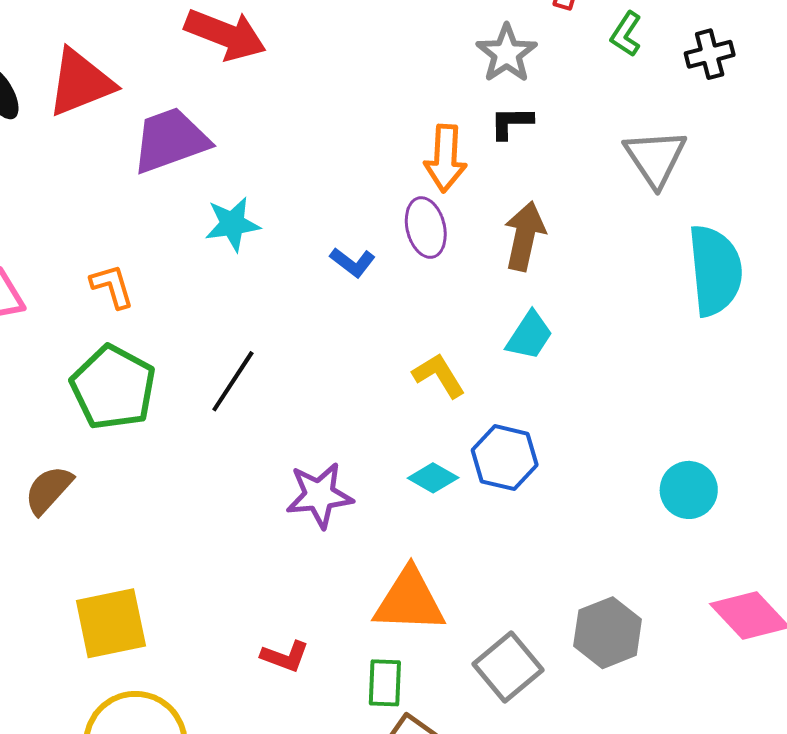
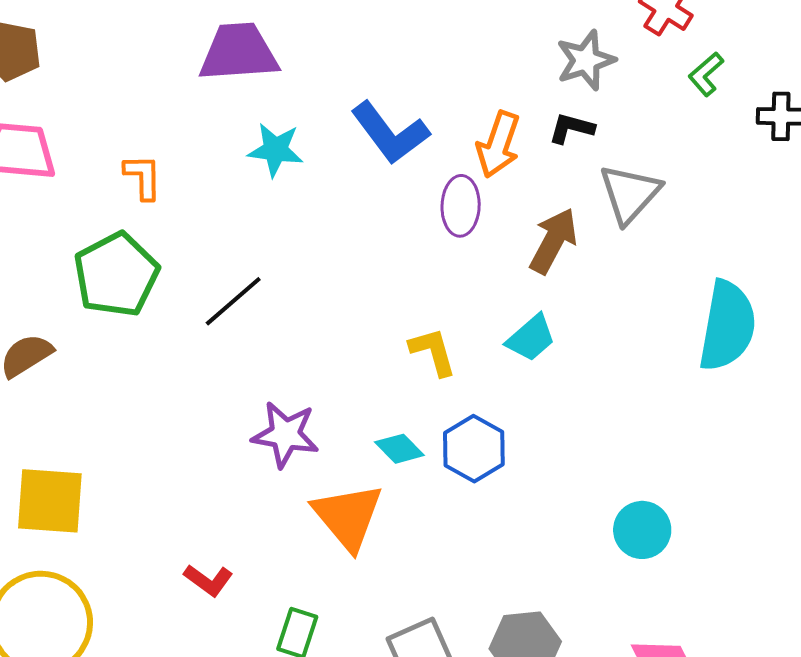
gray triangle: (655, 158) -> (630, 194), moved
blue L-shape: (353, 262) -> (390, 133), moved, size x1.8
orange triangle: (409, 601) -> (348, 517), moved, turned 32

